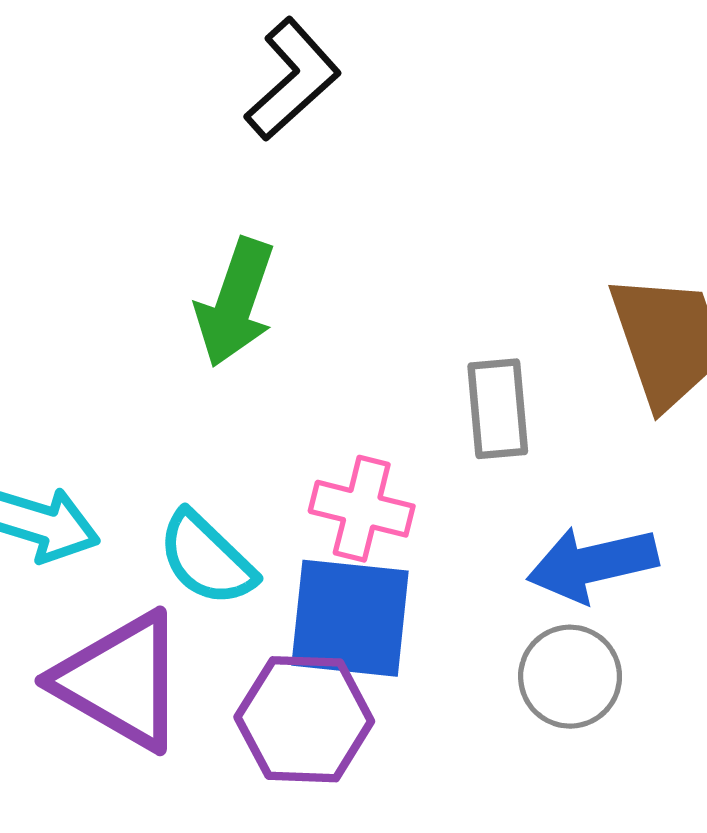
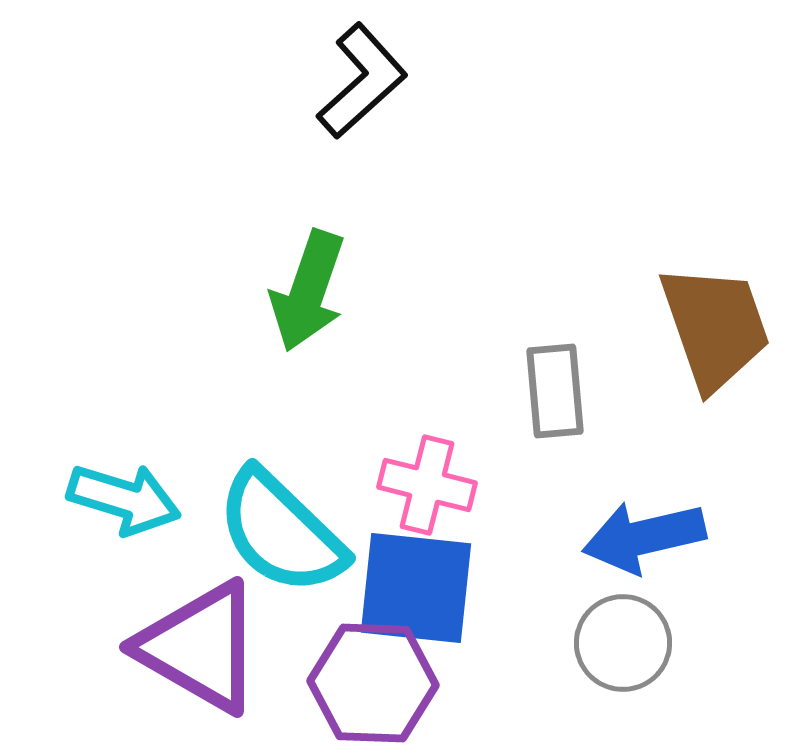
cyan semicircle: (207, 559) -> (281, 532), size x1.4

